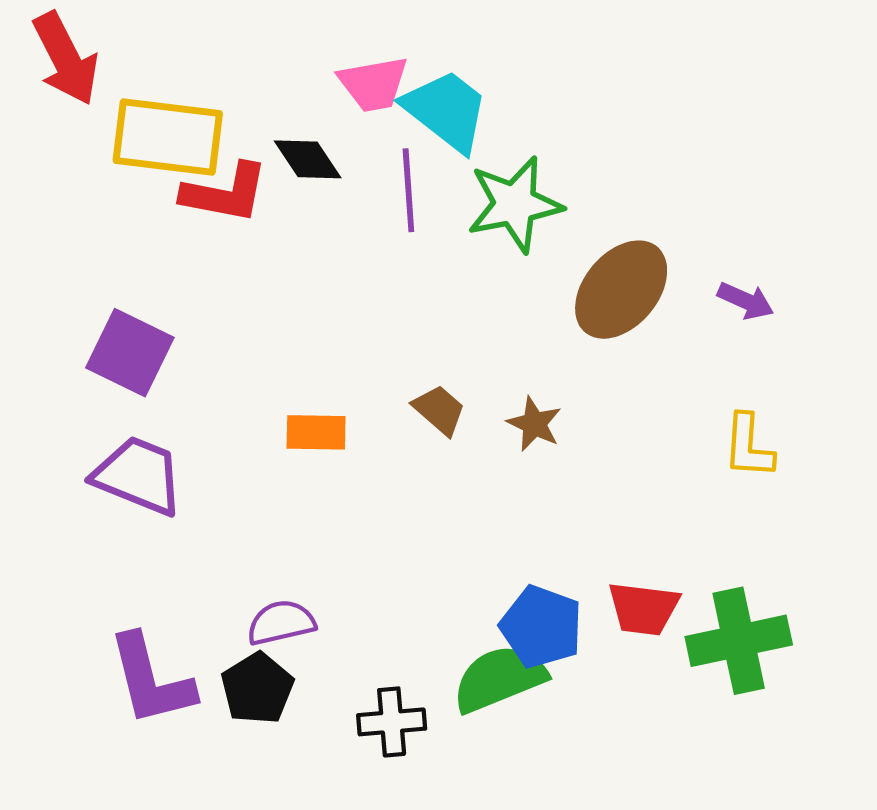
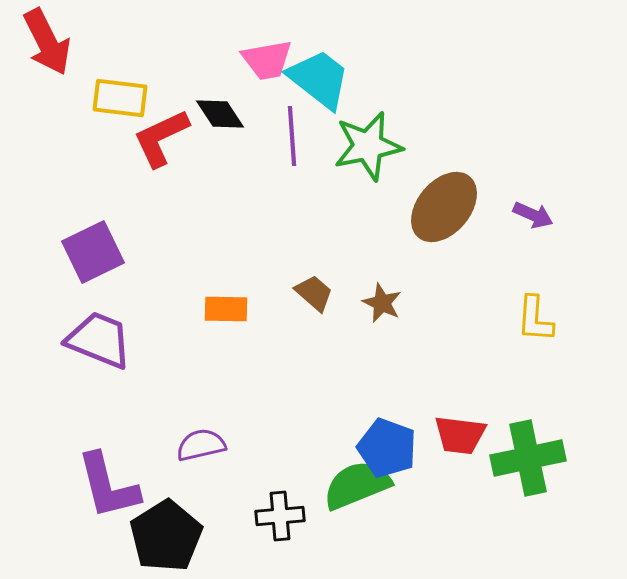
yellow rectangle: (168, 137) -> (120, 98), size x0.7
red L-shape: (225, 193) -> (161, 138), turned 144
purple square: (130, 353) -> (93, 252), turned 38
black pentagon: (257, 688) -> (166, 536), moved, size x1.4

